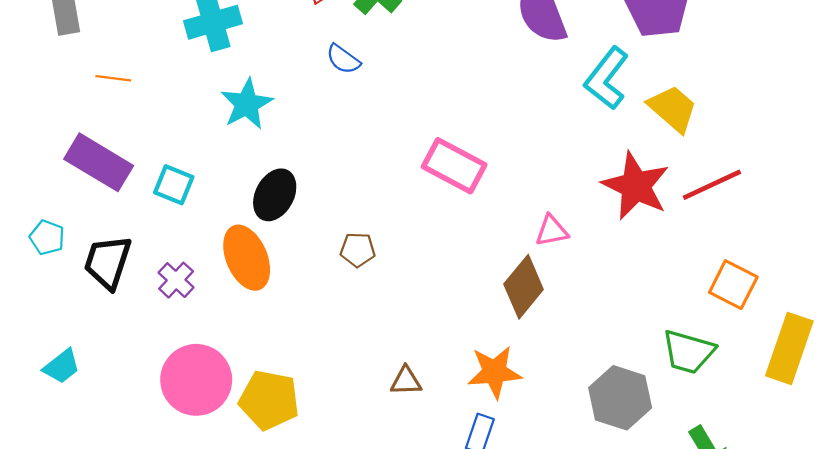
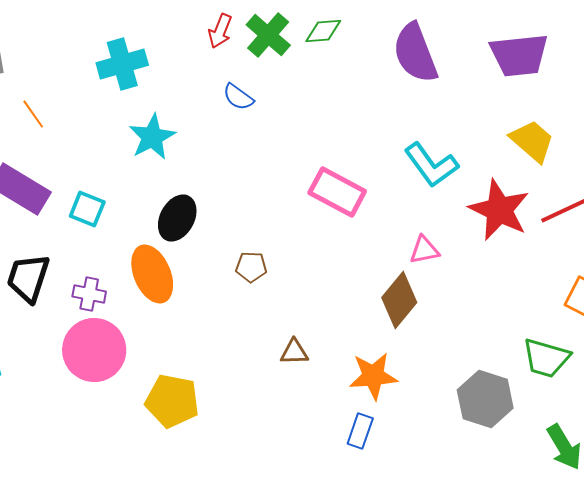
orange line: (113, 78) -> (33, 114), turned 48
cyan L-shape: (607, 78) -> (431, 165), moved, turned -74
purple cross: (176, 280) -> (89, 294), turned -32
pink circle: (196, 380) -> (94, 350), moved
brown triangle: (406, 381) -> (294, 352), moved

